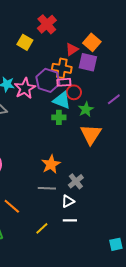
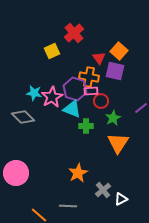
yellow square: (25, 42) -> (52, 51), turned 35
red triangle: (72, 49) -> (99, 58), turned -32
cyan triangle: (62, 100) -> (72, 109), moved
gray line: (47, 188) -> (68, 206), moved
white triangle: (68, 201) -> (121, 199), moved

